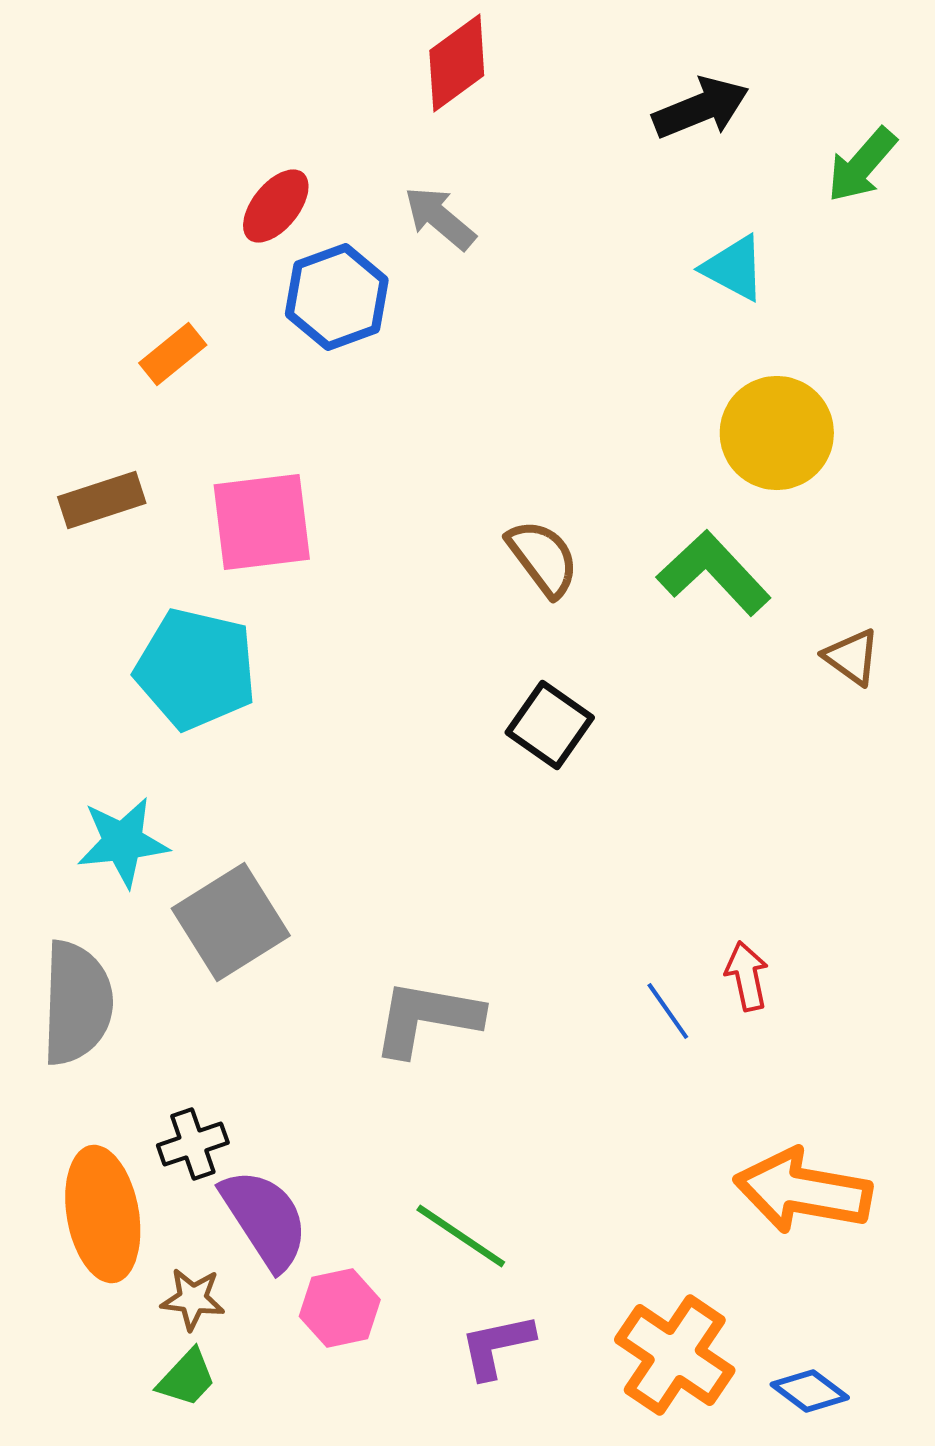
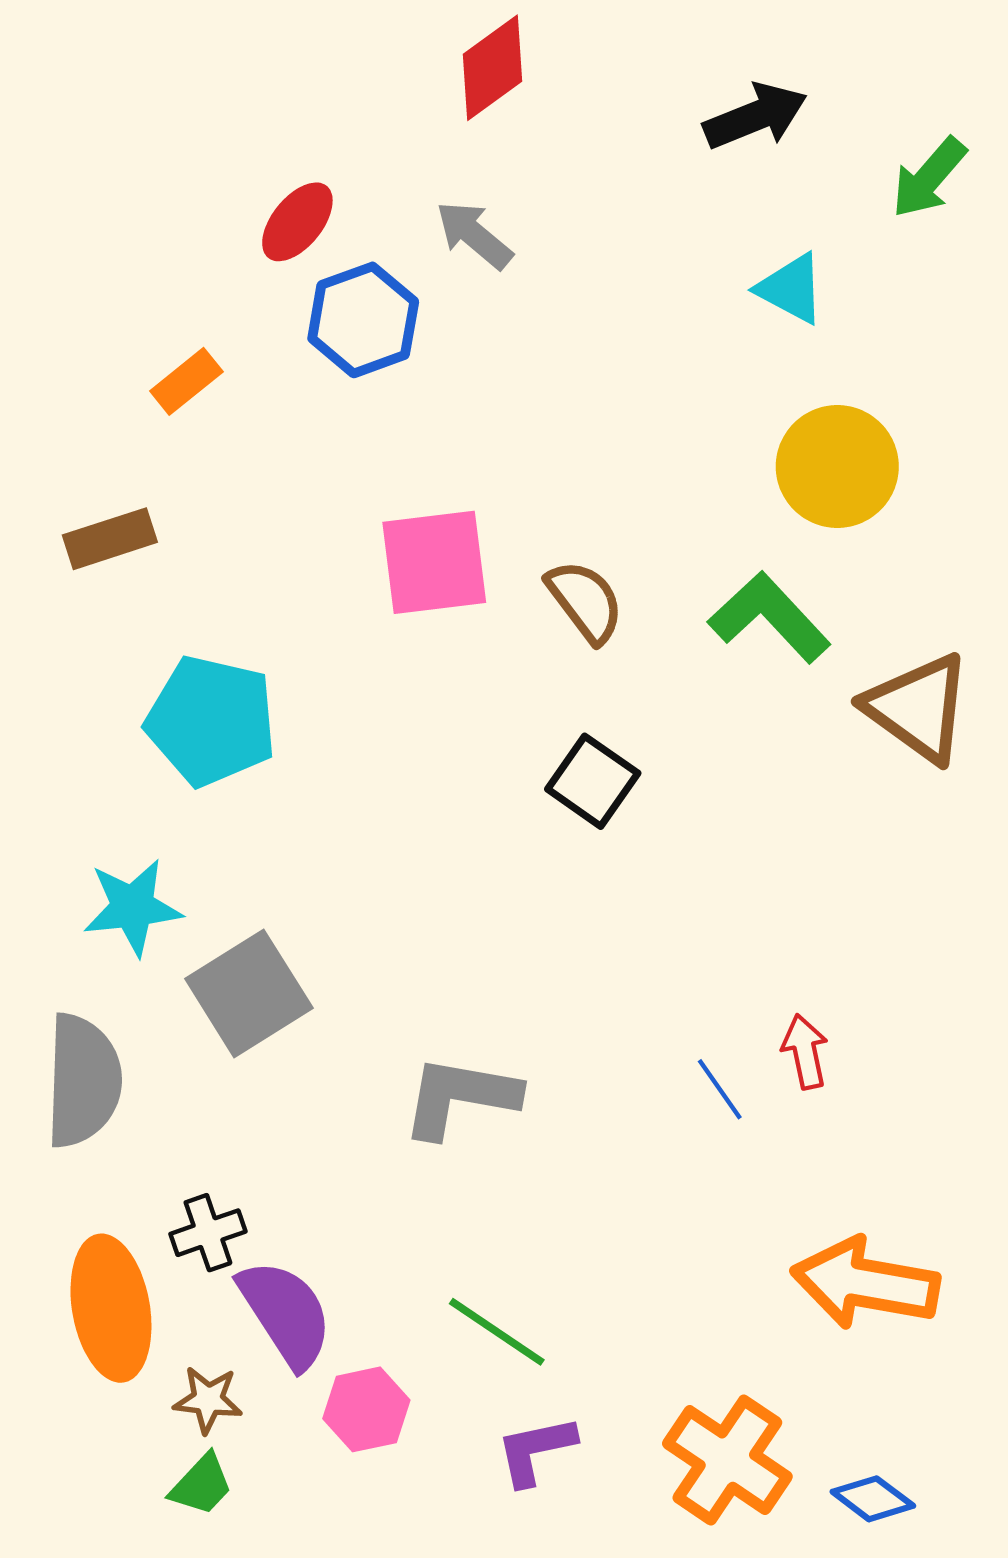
pink square: (262, 522) -> (434, 562), moved
brown triangle: (852, 657) -> (918, 708), size x1.8

